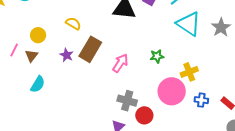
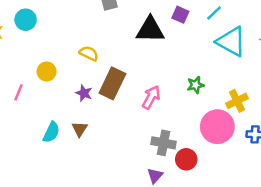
brown triangle: (32, 56) -> (80, 129), moved

